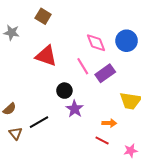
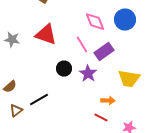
gray star: (12, 33) -> (12, 40), moved
purple star: (75, 109) -> (88, 74), moved
brown triangle: (16, 133) -> (16, 111), turned 32

